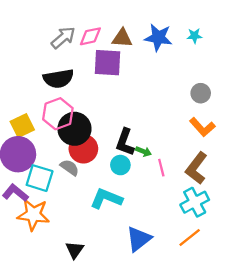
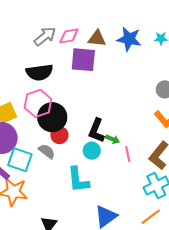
red circle: (83, 149) -> (59, 135), size x0.7
cyan L-shape: (106, 199) -> (78, 180), turned -120

